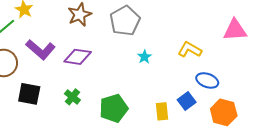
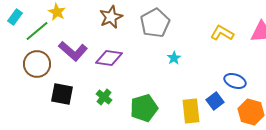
yellow L-shape: (190, 50) -> (222, 33), moved
yellow rectangle: (162, 111) -> (191, 111), size x1.4

